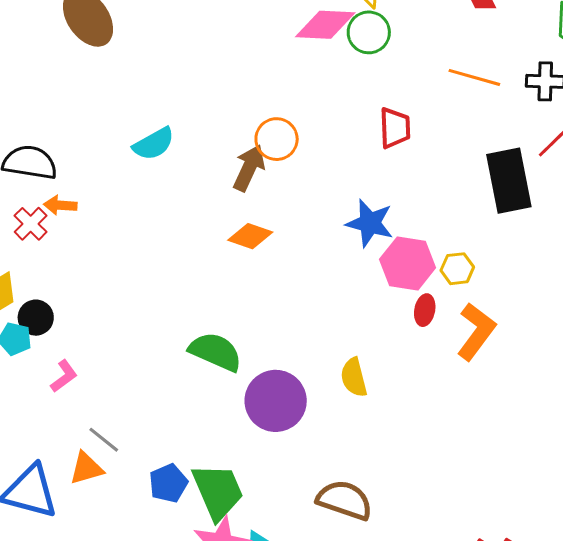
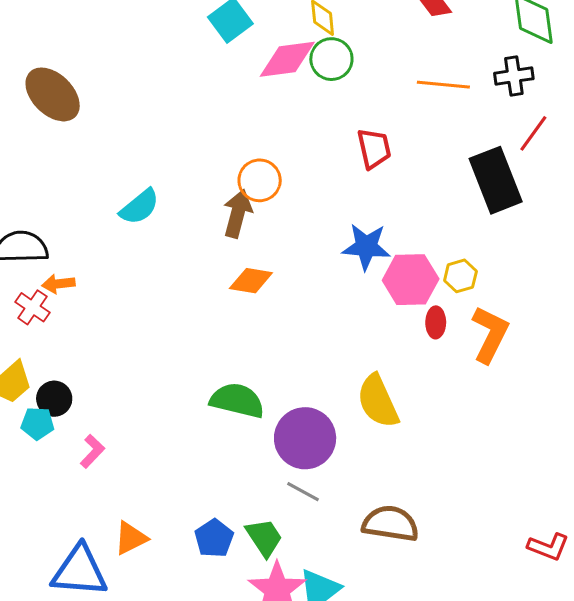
yellow semicircle: (354, 377) -> (378, 401), size x1.4
gray line: (104, 440) -> (303, 492), moved
green trapezoid: (218, 491) -> (264, 538), size x0.7

